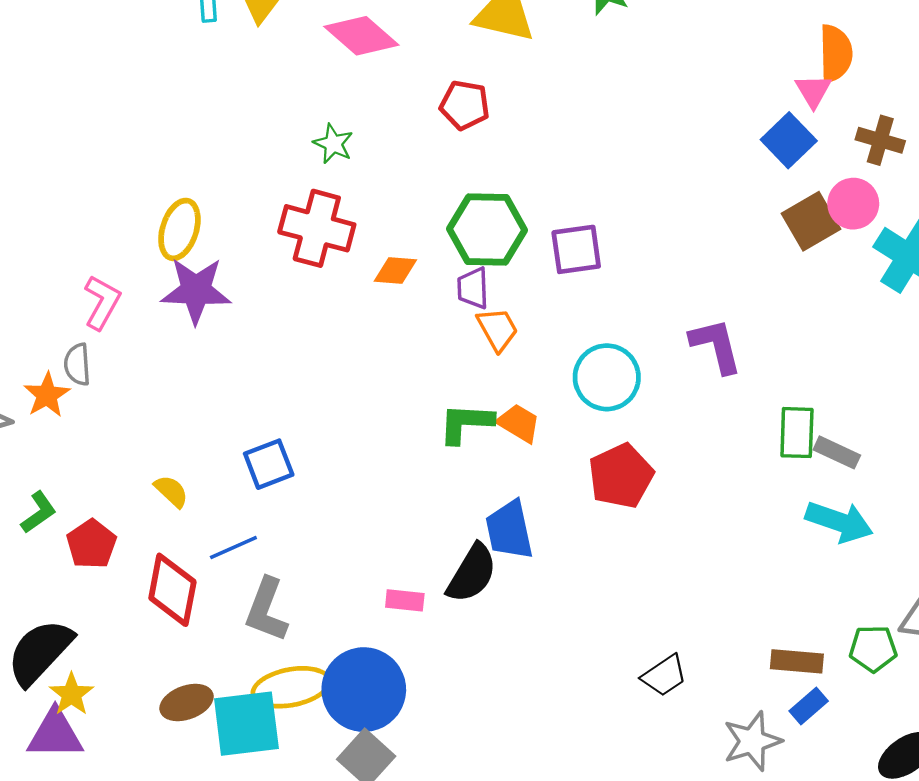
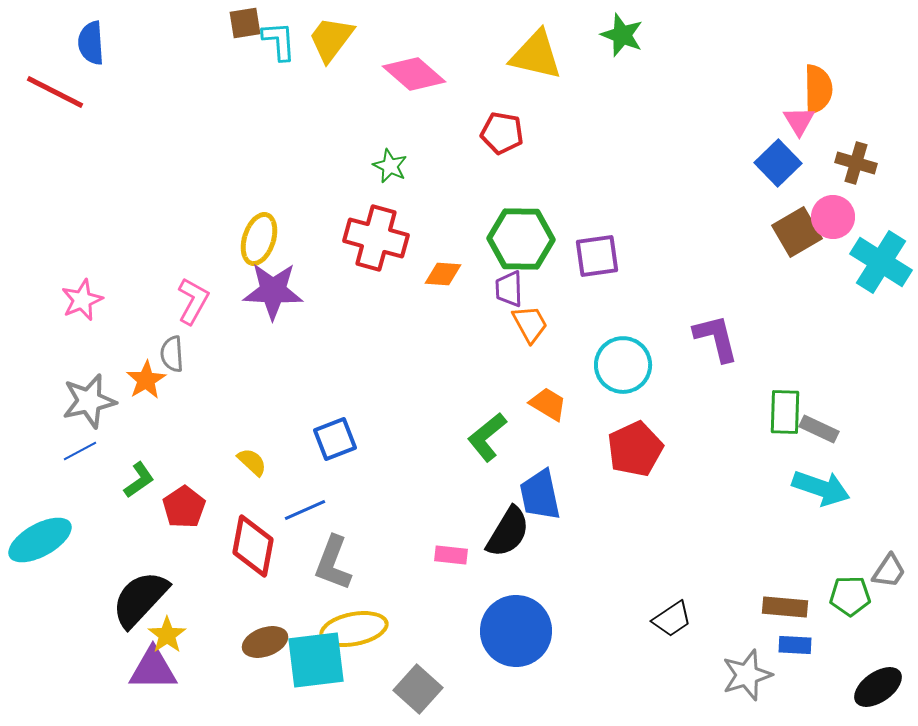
green L-shape: (466, 423) -> (487, 437), moved, turned -42
blue circle: (364, 690) -> (516, 631), moved
blue rectangle: (809, 706) -> (795, 645), turned 44

